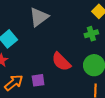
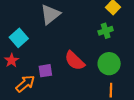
purple square: (38, 80) -> (45, 71), moved

